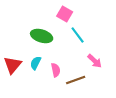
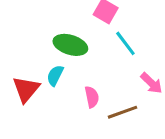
cyan semicircle: (36, 63) -> (55, 75), moved

